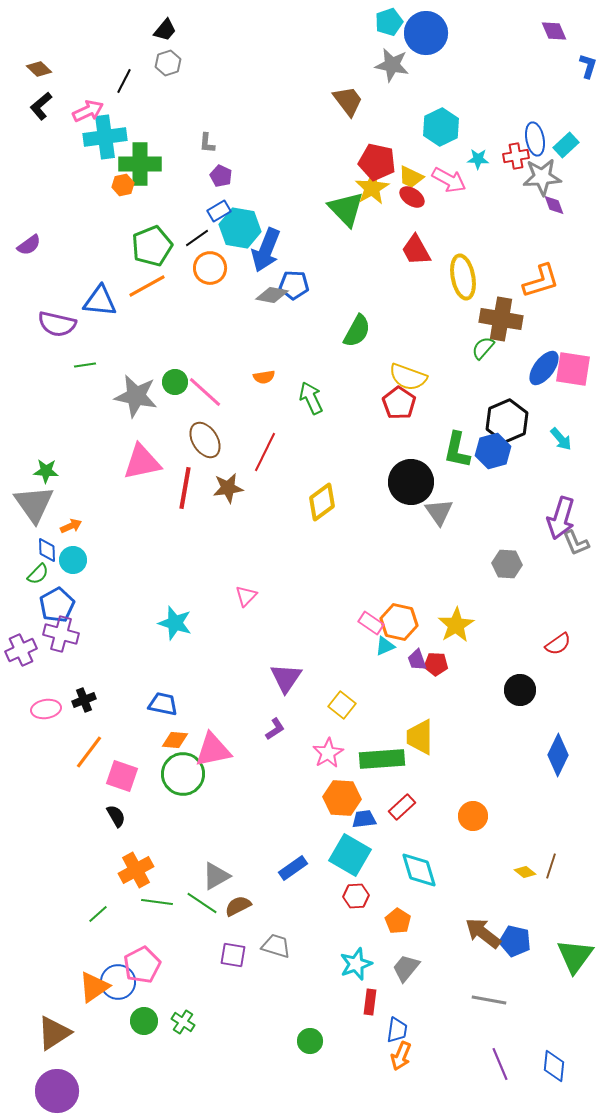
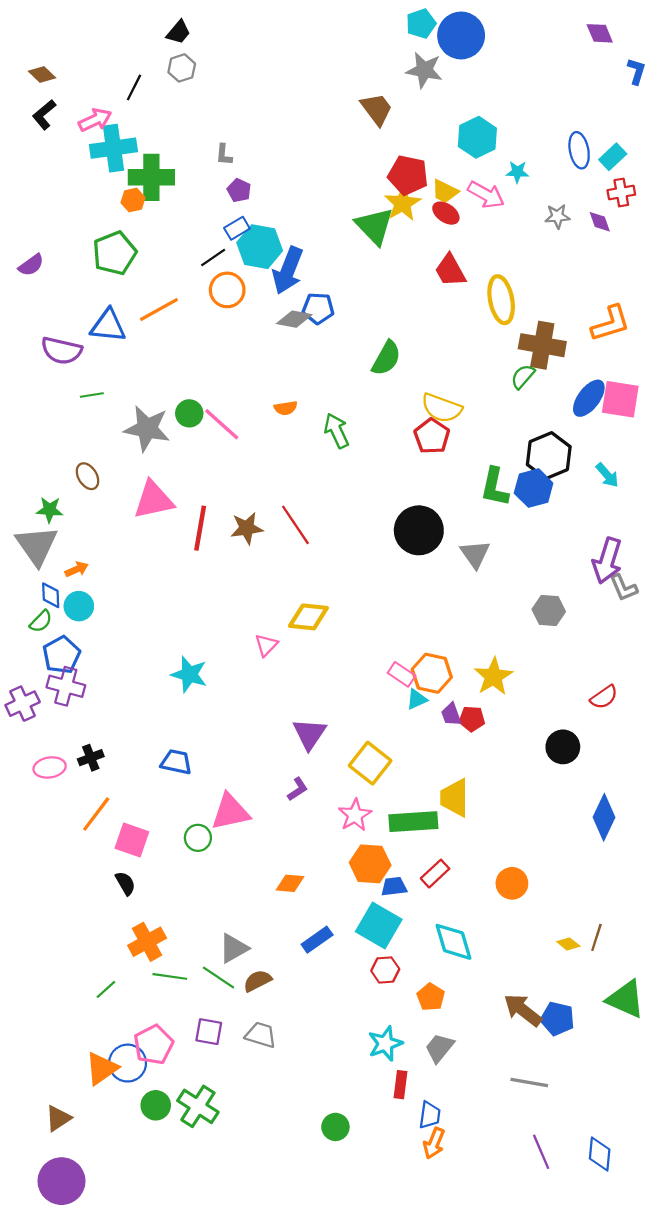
red cross: (516, 156) -> (621, 192), moved
gray star: (542, 177) -> (557, 216), moved, size x0.6
green pentagon: (152, 246) -> (115, 253), moved
orange L-shape: (541, 281) -> (610, 324), moved
brown ellipse: (205, 440) -> (87, 476), moved, size x0.7
red line: (265, 452) -> (295, 525), moved, turned -60
black circle: (411, 482) -> (419, 530), moved
yellow diamond: (322, 502) -> (308, 617), moved, turned 42
yellow square: (342, 705) -> (370, 763), size x1.4
orange diamond: (175, 740) -> (290, 883), moved
green circle: (183, 774) -> (198, 838), size x0.6
gray trapezoid: (276, 946) -> (261, 1035), moved
purple square: (233, 955) -> (209, 1032), moved
green triangle: (575, 956) -> (626, 999), moved, turned -42
green cross: (183, 1022) -> (198, 1106), size x1.6
brown triangle: (54, 1033) -> (58, 1118), size x0.7

